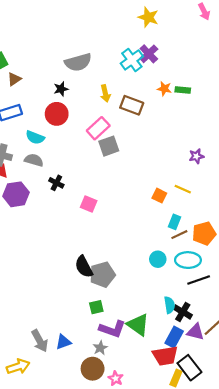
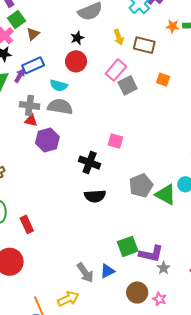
gray semicircle: (34, 160) -> (60, 107), size x1.4
black cross: (56, 183) -> (90, 163), moved, size x1.5
orange square: (159, 196) -> (163, 80), moved
black semicircle: (84, 267) -> (95, 196), moved, turned -60
gray pentagon: (102, 275) -> (141, 186), moved
green square: (96, 307) -> (128, 246), moved, size x1.5
green triangle: (138, 325) -> (166, 195), moved
gray star: (100, 348) -> (164, 268), moved

